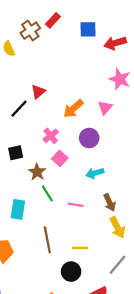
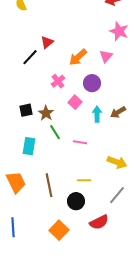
black square: (16, 153) -> (26, 110), moved
pink square: (60, 158) -> (75, 102), moved
cyan arrow: (95, 173) -> (97, 114), turned 105
brown arrow: (110, 203) -> (118, 112), moved, turned 84
yellow arrow: (117, 227) -> (117, 162), turned -42
brown line: (47, 240) -> (49, 185), moved

